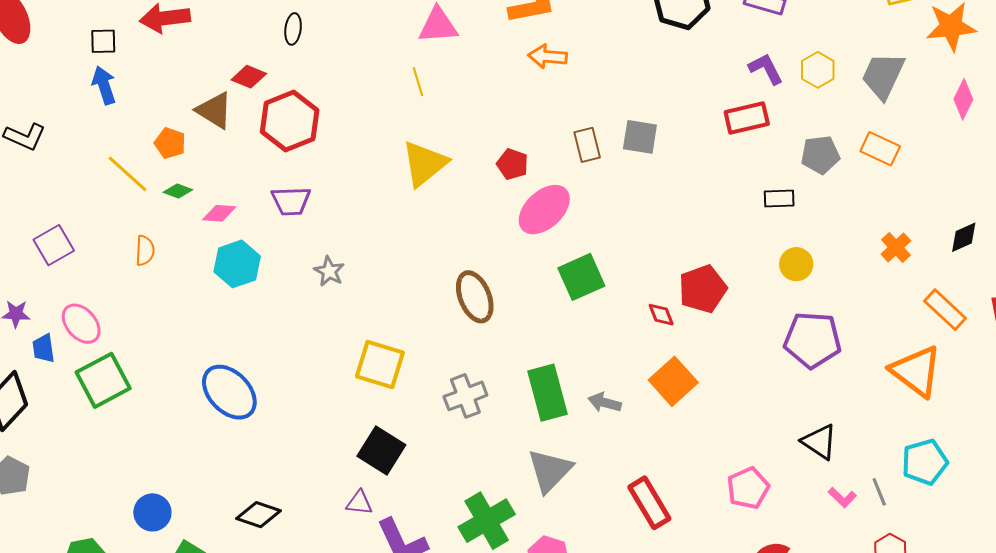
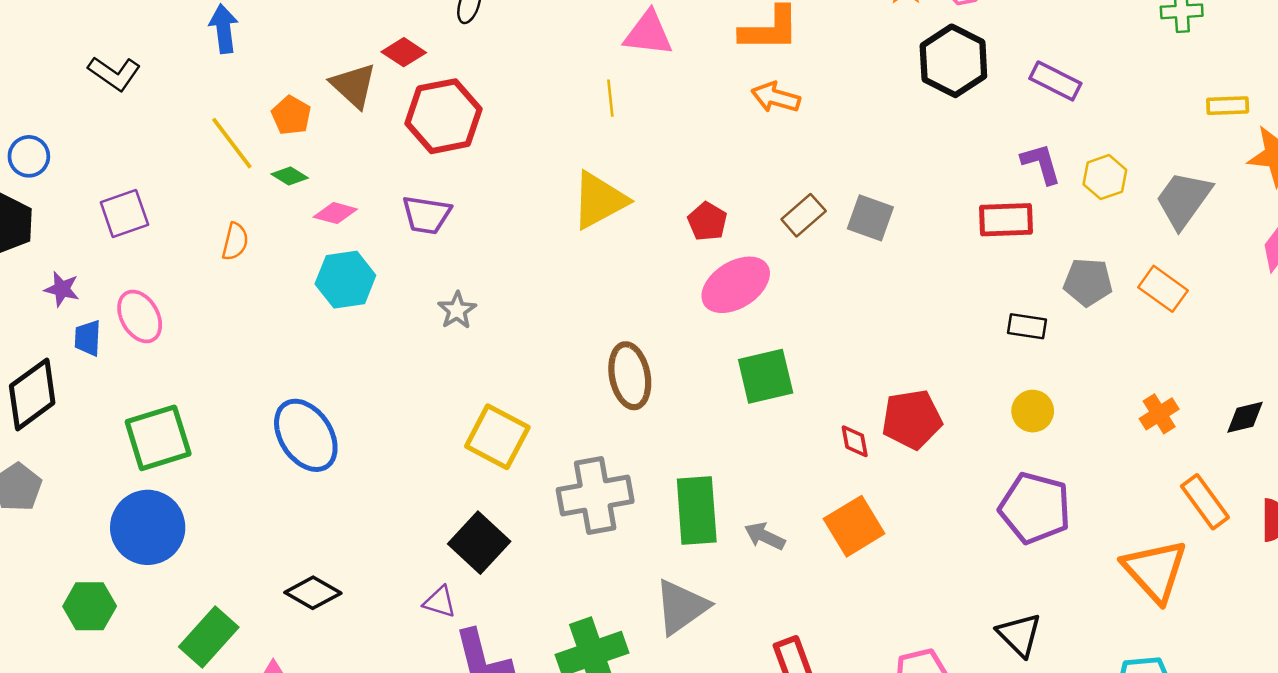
brown rectangle: (587, 145) -> (804, 215), turned 52
green square: (103, 380) -> (158, 438), moved
gray cross: (465, 396) -> (595, 495), size x1.4
blue circle: (152, 512) -> (148, 527), moved, size x1.6

